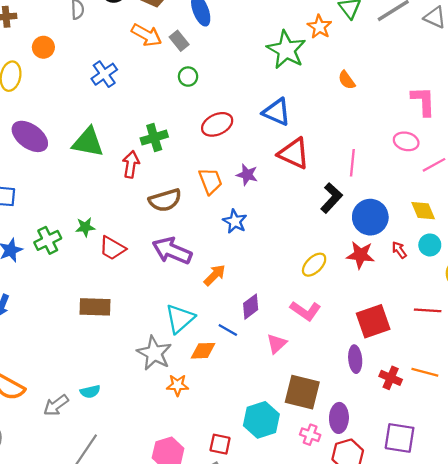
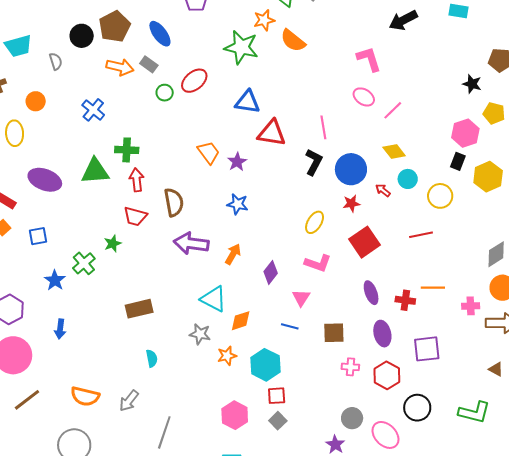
orange star: (319, 27) -> (264, 20), turned -30
orange semicircle: (347, 80) -> (293, 41), moved, size x1.5
red ellipse: (217, 124) -> (194, 81), moved
green cross: (154, 138) -> (127, 150), moved, turned 35
pink ellipse: (406, 141) -> (364, 97), turned 35
purple star: (247, 175) -> (237, 162), turned -30
orange trapezoid: (210, 181) -> (209, 152), moved
brown semicircle: (165, 200) -> (174, 202), turned -68
red trapezoid: (112, 248) -> (135, 216), moved
red star: (360, 255) -> (351, 203), size x0.7
cyan triangle: (180, 319) -> (214, 299), turned -36
red square: (373, 321) -> (364, 242), moved
blue line: (228, 330) -> (290, 326), moved
gray star: (154, 353) -> (200, 334), size x0.7
cyan semicircle: (90, 392) -> (152, 358), moved, turned -72
brown square: (302, 392) -> (334, 333), size x0.7
purple ellipse: (339, 418) -> (382, 334), moved
cyan hexagon: (261, 420) -> (265, 365), moved

